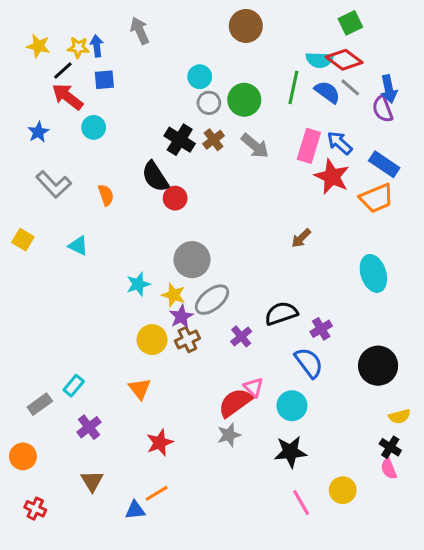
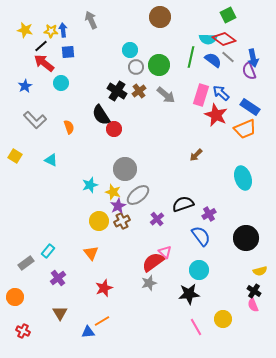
cyan circle: (292, 406) -> (199, 270), moved

